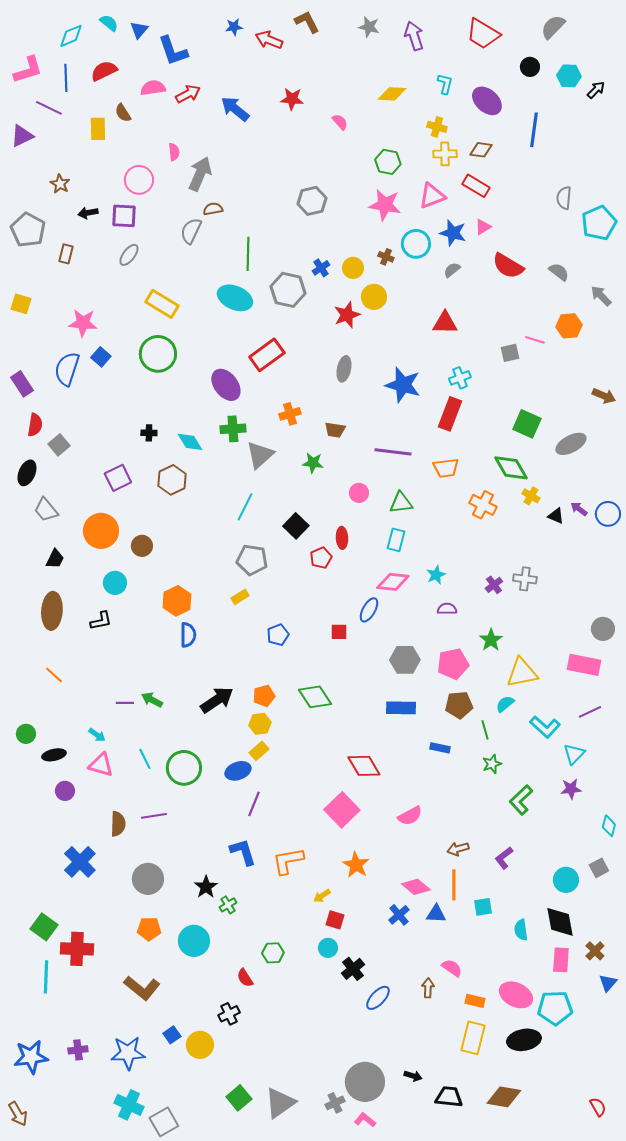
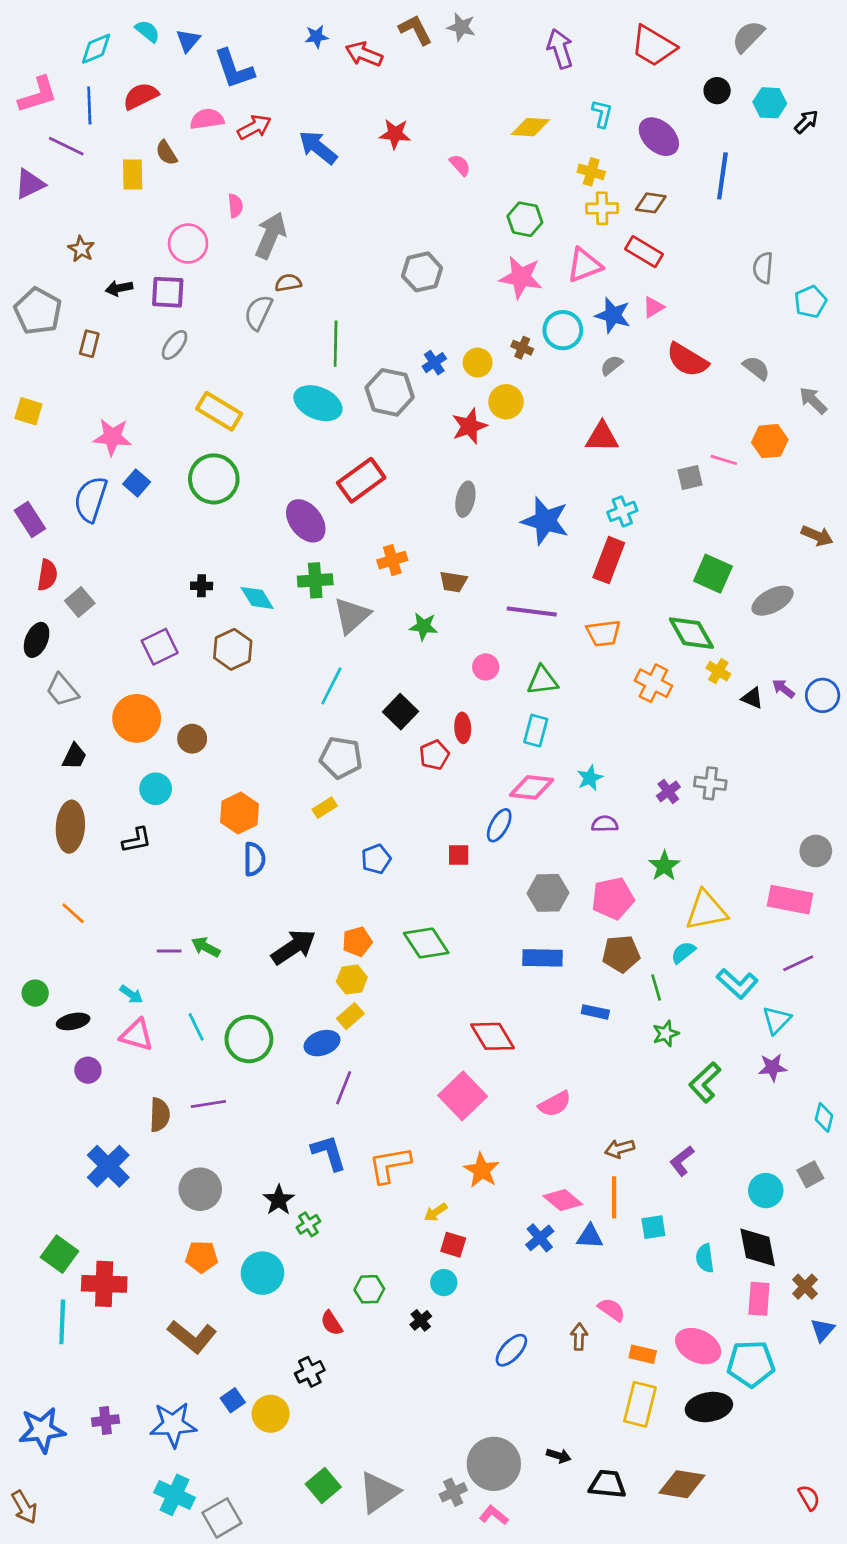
gray star: (369, 27) -> (461, 27), moved
cyan pentagon: (599, 223) -> (810, 302), size x0.7
black cross: (353, 969) -> (421, 1320), moved, size x0.7

